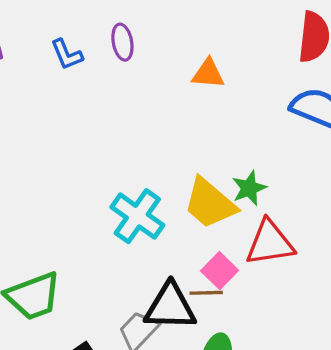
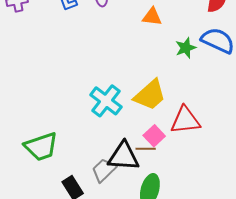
green star: (249, 188) -> (186, 48), moved
yellow trapezoid: (210, 203) -> (150, 95), turned -84

